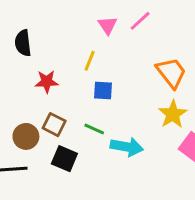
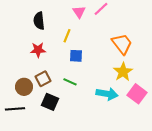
black semicircle: (23, 43) -> (39, 21), moved
brown square: (54, 125) -> (43, 79), turned 35
cyan arrow: (127, 147) -> (107, 94), moved

